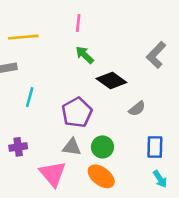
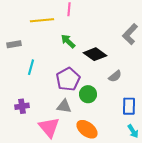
yellow line: (23, 37) -> (42, 20), moved
green arrow: (85, 55) -> (68, 41), moved
green circle: (102, 147) -> (88, 94), moved

